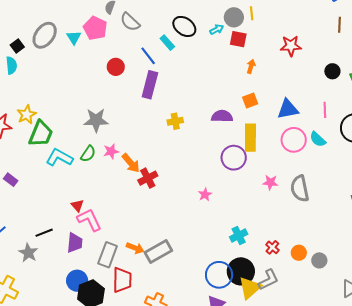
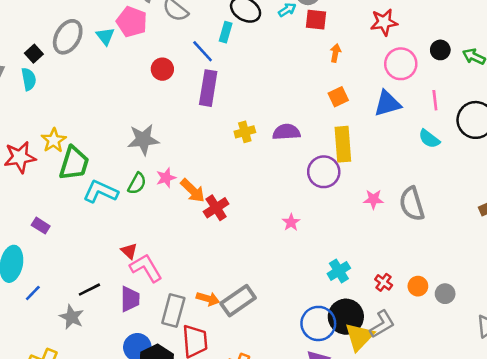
cyan rectangle: (167, 43) -> (226, 32), turned 63
purple semicircle: (222, 116) -> (286, 132), moved
pink circle: (294, 140) -> (401, 64), moved

